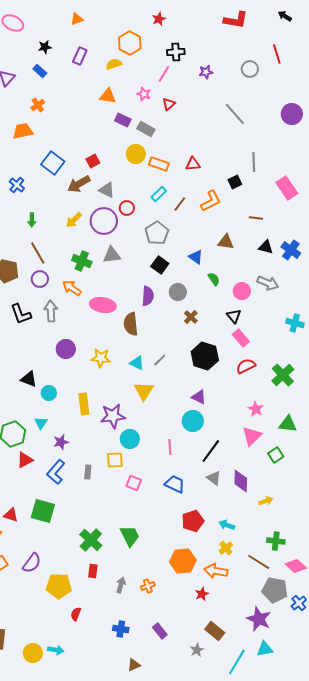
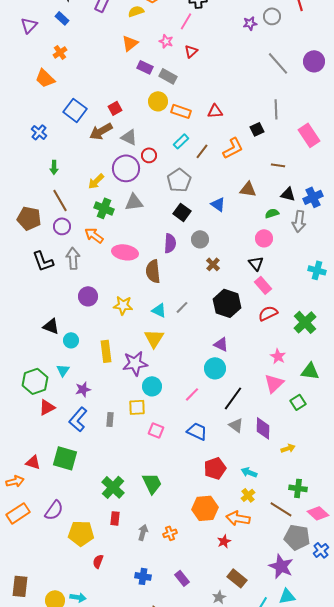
purple star: (206, 72) -> (250, 23), moved
orange triangle: (108, 96) -> (130, 43), turned -48
gray line: (235, 114) -> (278, 63), moved
orange trapezoid: (23, 131) -> (45, 78), turned -125
yellow arrow: (74, 220) -> (96, 181), moved
blue cross: (291, 250) -> (313, 197), turned 30
green semicircle: (214, 279) -> (272, 213), moved, turned -72
gray arrow: (268, 283) -> (299, 221), moved, turned 75
yellow triangle: (144, 391) -> (154, 338), moved
pink line: (170, 447) -> (192, 394), turned 49

